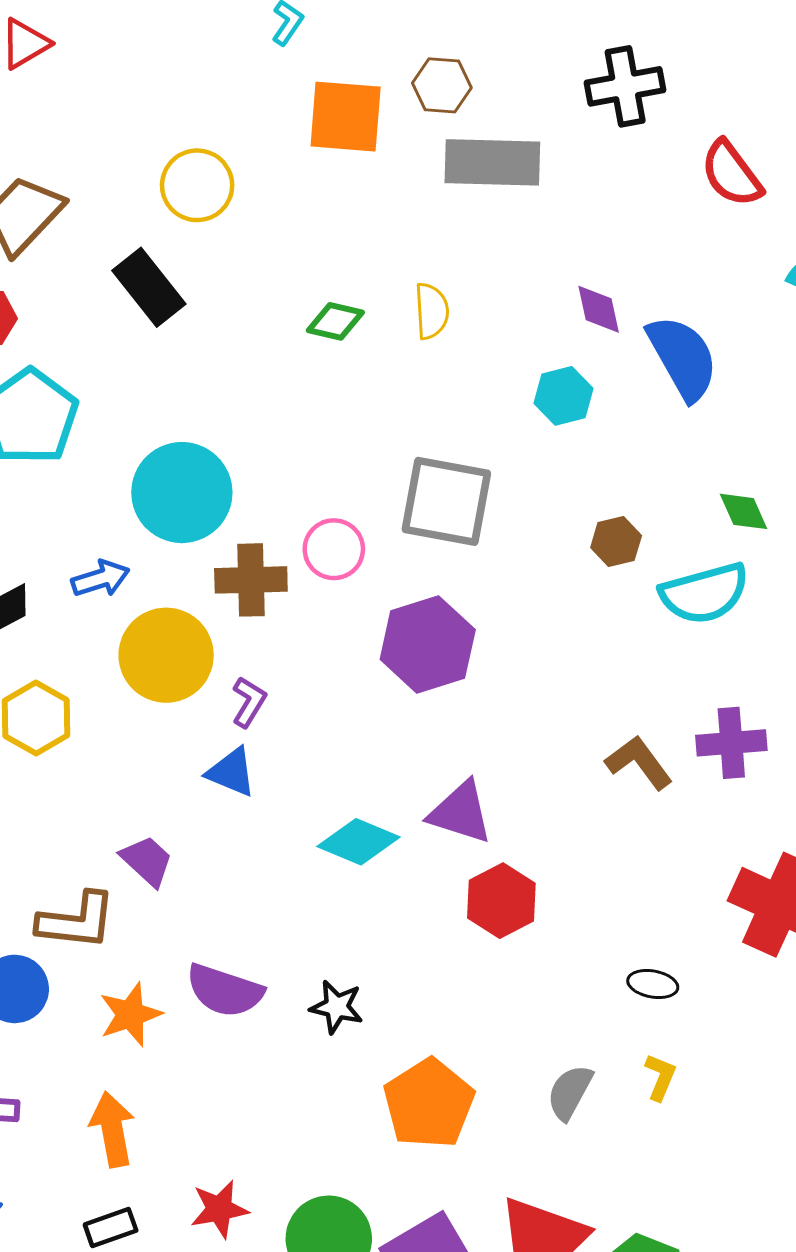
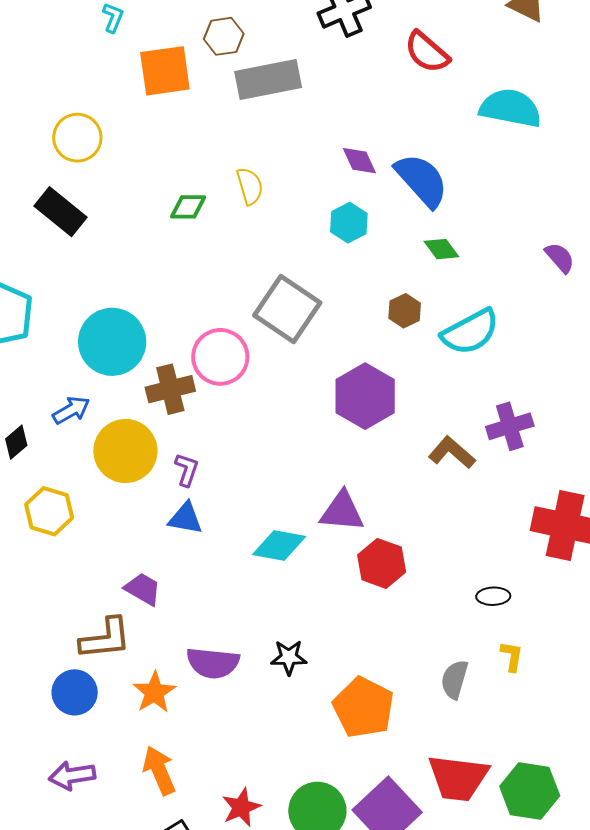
gray square: (446, 501) -> (287, 309), turned 36
green diamond: (744, 511) -> (441, 249), moved
pink circle: (334, 549) -> (220, 357), size x1.4
purple hexagon: (428, 644) -> (365, 396), moved

